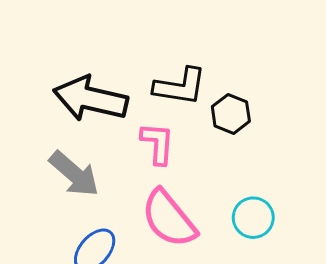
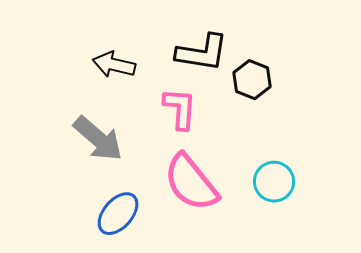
black arrow: (90, 99) -> (114, 65), size x0.6

